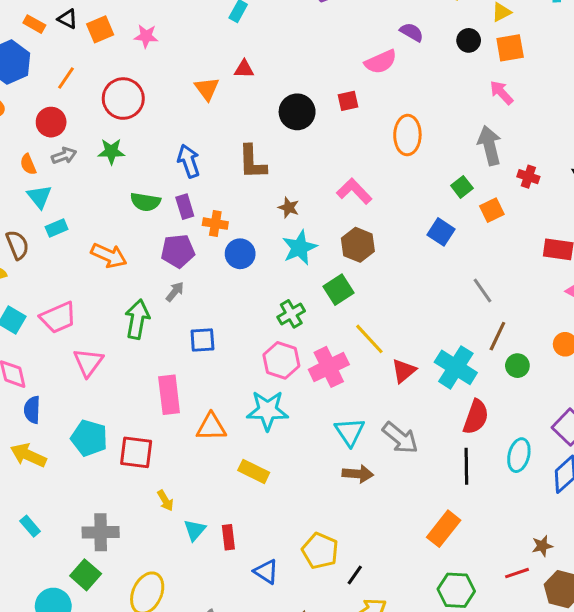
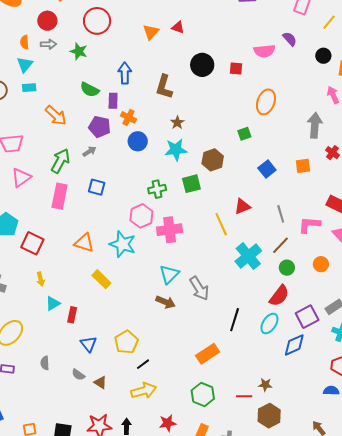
green square: (462, 187) -> (244, 134), moved
pink L-shape: (354, 191) -> (309, 225), moved, turned -60
yellow line: (369, 339) -> (221, 224), moved
red triangle: (404, 371) -> (242, 206), moved
pink rectangle: (169, 395) -> (60, 196), moved
red semicircle: (476, 417) -> (279, 296), moved

